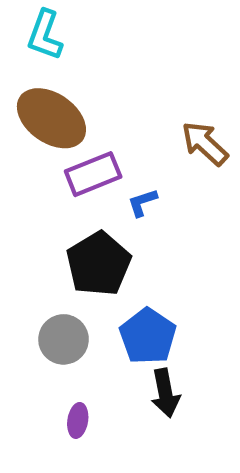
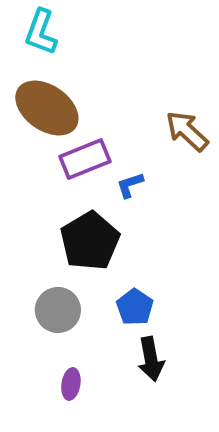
blue pentagon: (148, 336) -> (135, 307), size x0.7

